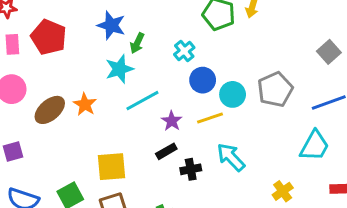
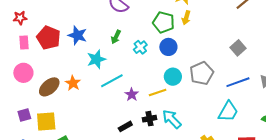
blue star: (111, 25) -> (77, 35), moved
green arrow: (137, 43) -> (116, 37), moved
blue circle: (203, 80) -> (168, 47), moved
black rectangle: (166, 151) -> (125, 126), moved
yellow square: (112, 167) -> (46, 121), moved
black cross: (191, 169) -> (150, 119), moved

